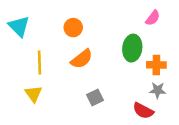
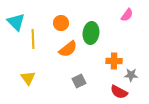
green ellipse: (132, 48) -> (91, 33), moved
yellow line: (39, 62) -> (33, 39), moved
orange cross: (156, 65) -> (114, 61), moved

